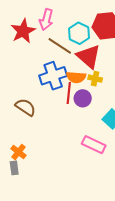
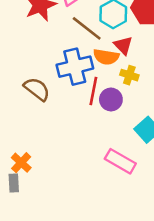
red triangle: (89, 56) -> (123, 45), size x0.6
orange semicircle: (76, 77) -> (106, 57), moved
brown semicircle: (25, 107) -> (37, 89), moved

